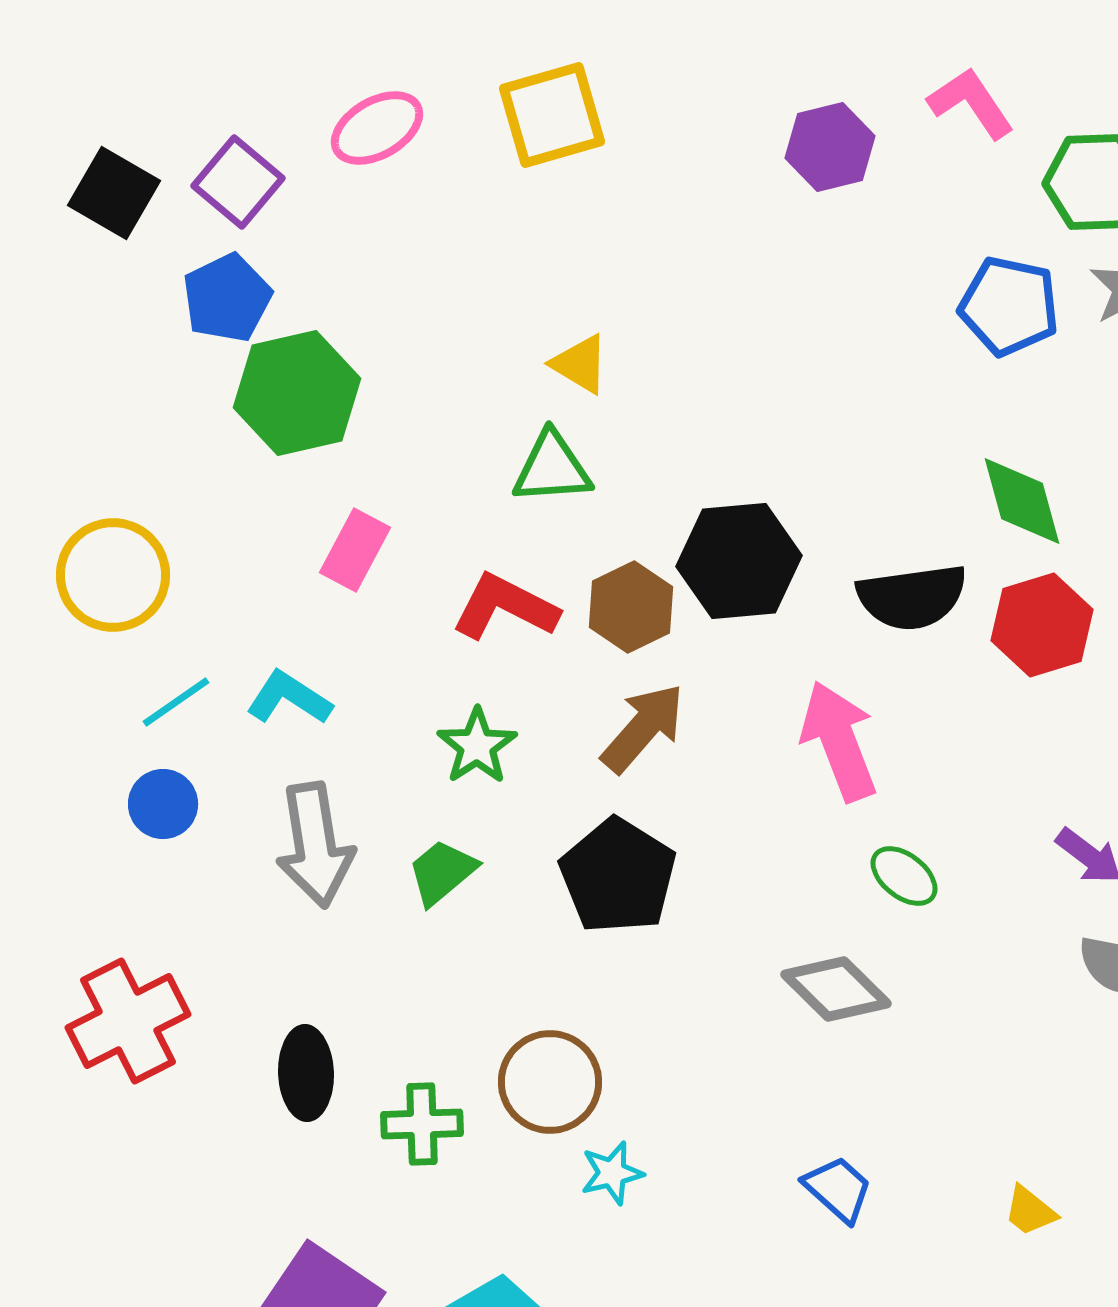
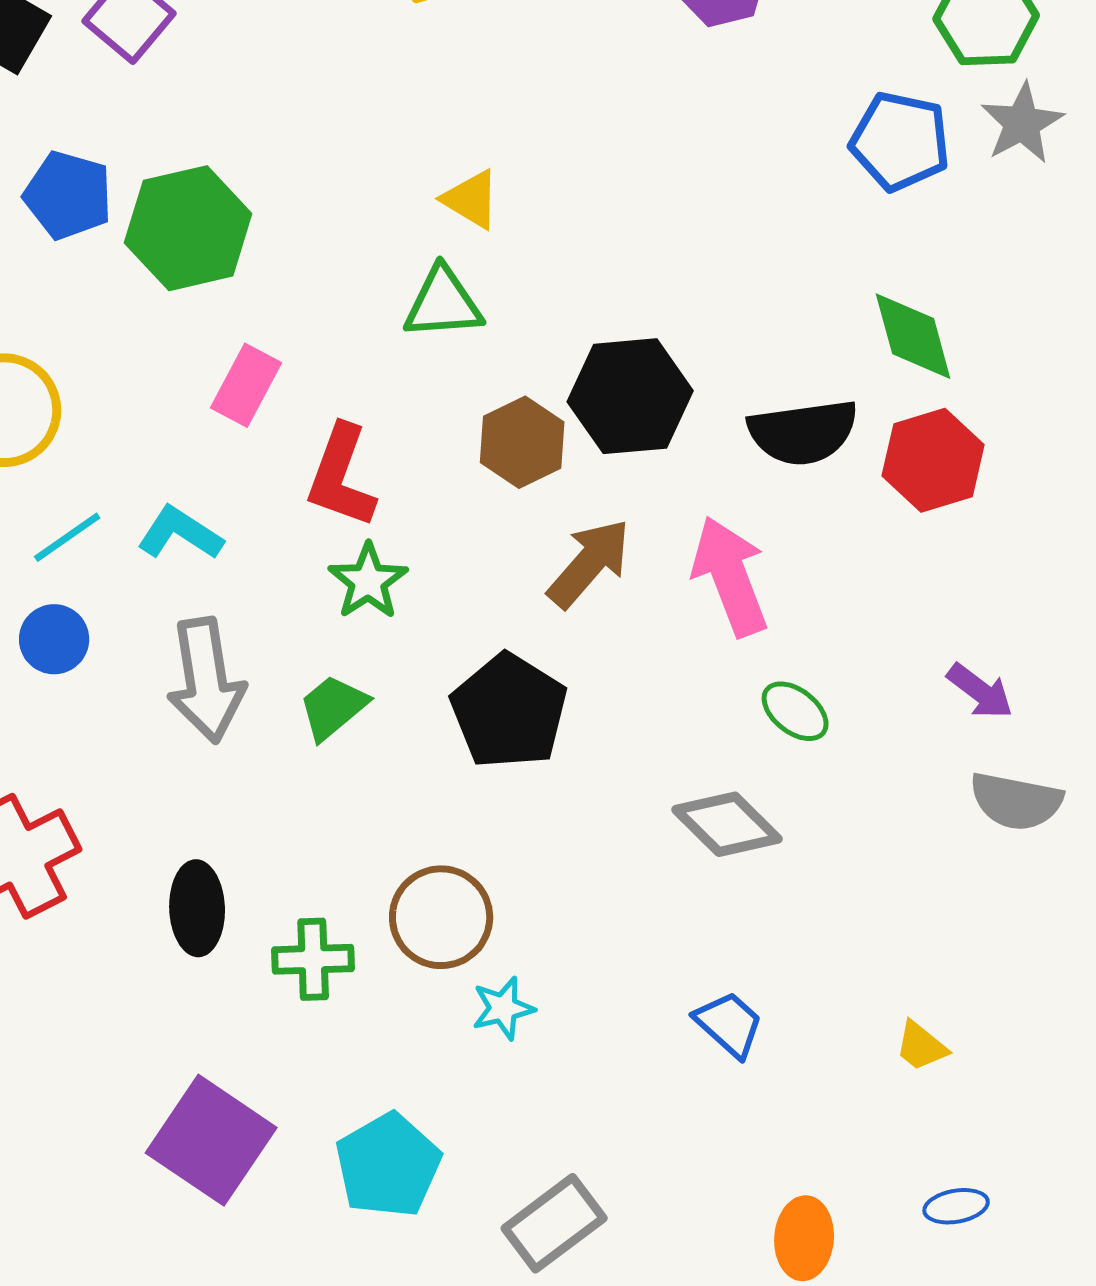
blue pentagon: (227, 298) -> (68, 195), moved, turned -30
red L-shape: (505, 607) -> (341, 476), moved, turned -97
brown arrow: (643, 728) -> (589, 563), moved

